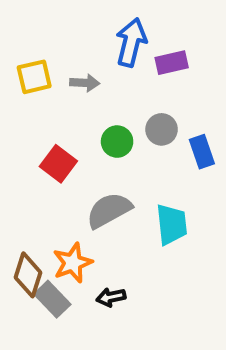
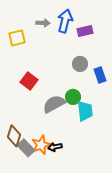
gray arrow: (85, 83) -> (43, 23), moved
green circle: (117, 142) -> (73, 97), moved
orange star: (73, 263) -> (41, 145), moved

